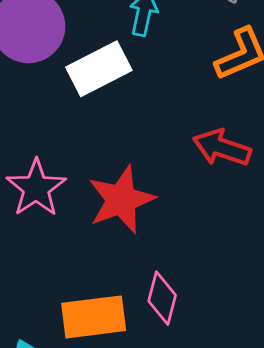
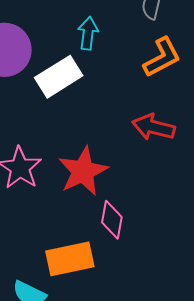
pink diamond: (162, 298) -> (112, 220), moved

